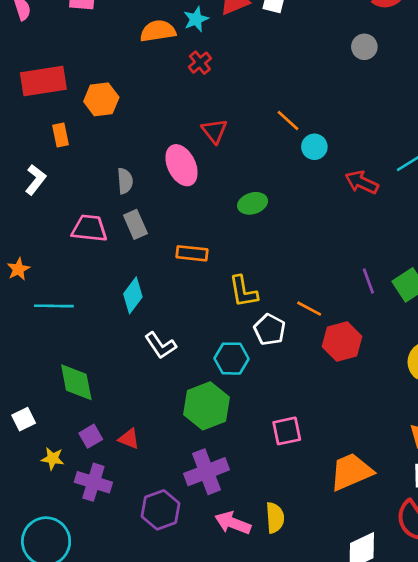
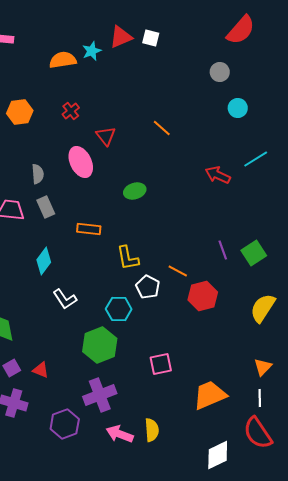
red cross: (200, 63) -> (71, 111), moved
cyan circle: (314, 147) -> (238, 108), moved

